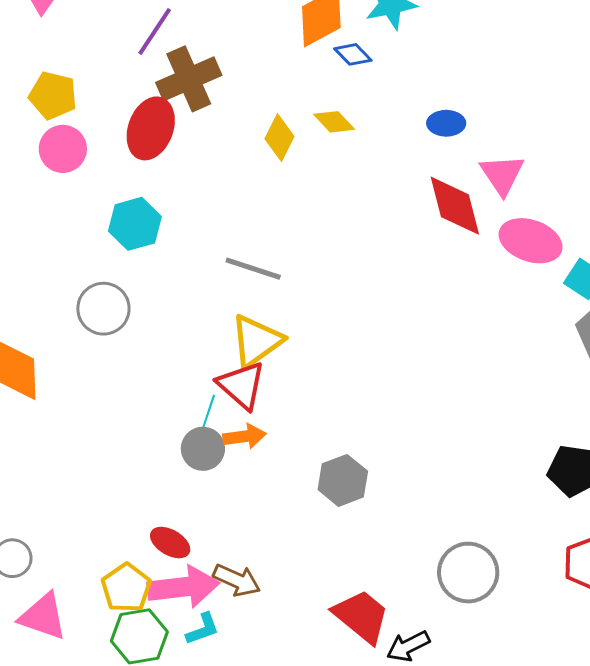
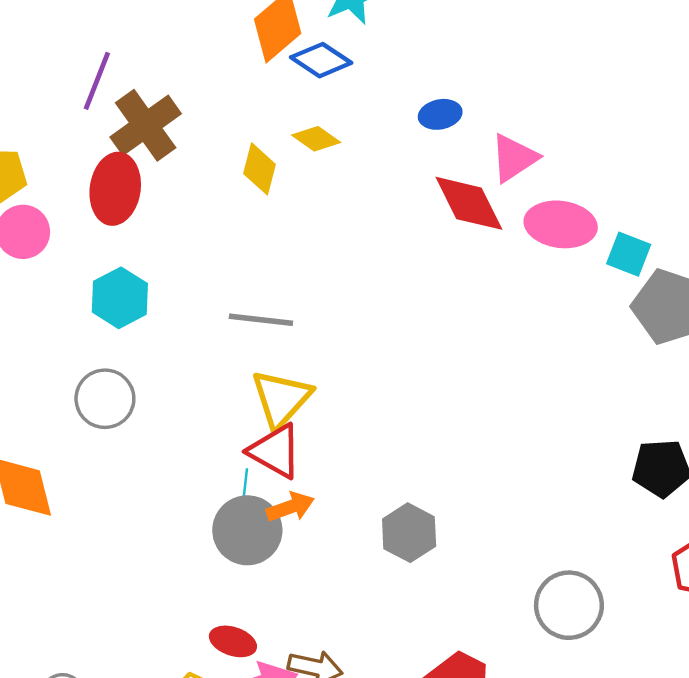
blue diamond: (353, 54) -> (321, 60), size x1.4
pink triangle: (502, 175) -> (514, 158), turned 42
gray circle: (203, 449) -> (247, 530), size x1.4

